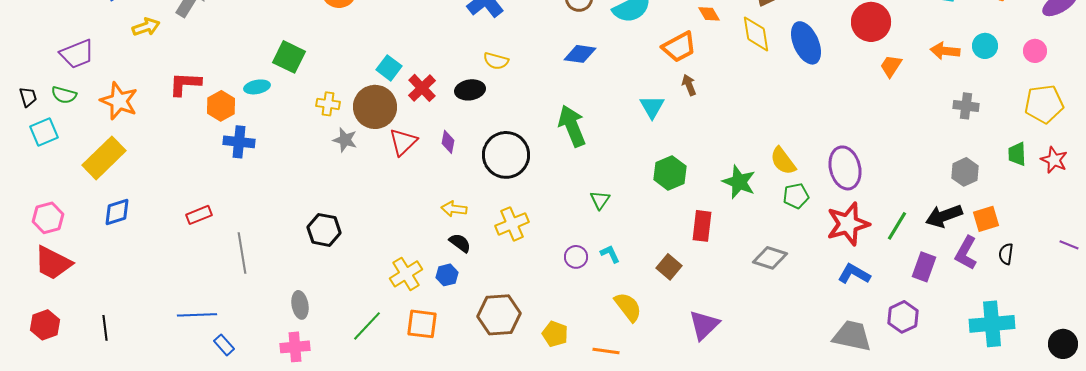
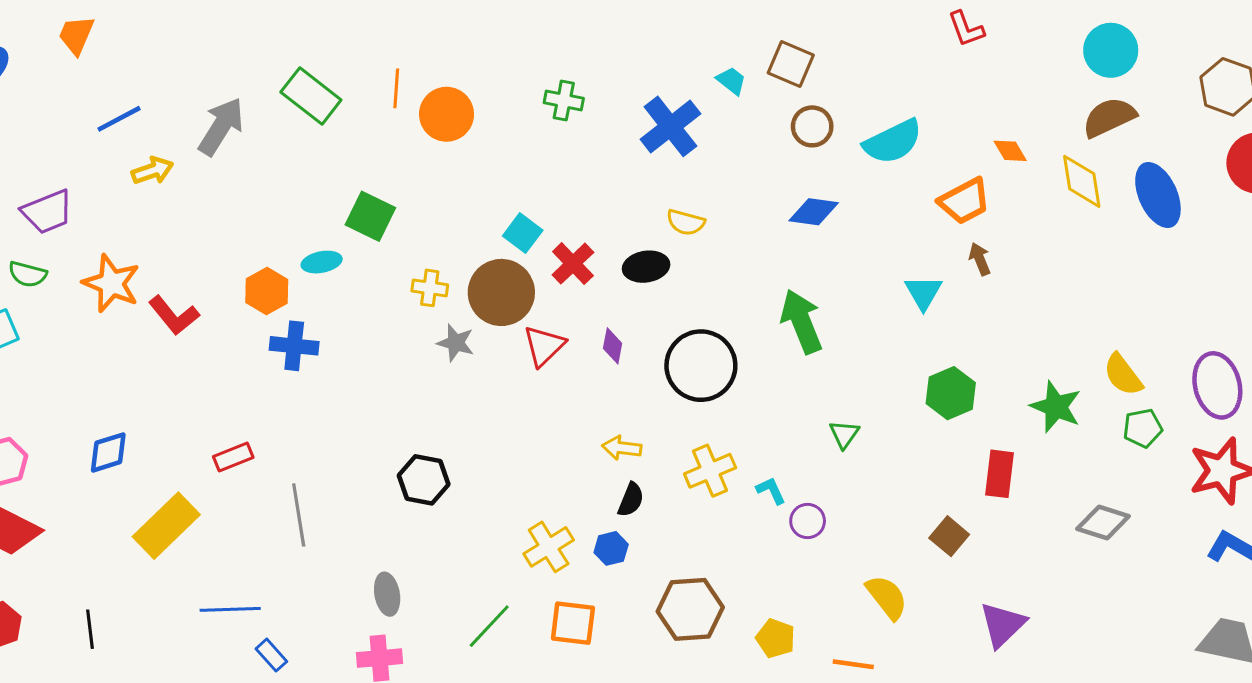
red L-shape: (185, 84) -> (174, 315), moved, turned -132
yellow rectangle: (104, 158) -> (166, 526), moved
black semicircle: (460, 243) -> (631, 500), turned 75
cyan L-shape: (610, 254) -> (771, 491), moved

